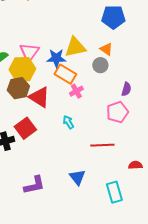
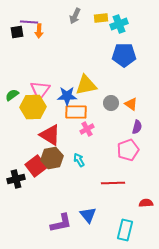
orange triangle: (106, 49) -> (131, 104), moved
orange rectangle: (65, 74) -> (76, 112), turned -30
brown hexagon: (18, 88) -> (52, 158), moved
purple L-shape: (34, 185) -> (61, 223), moved
cyan rectangle: (114, 192) -> (125, 230), turned 30

